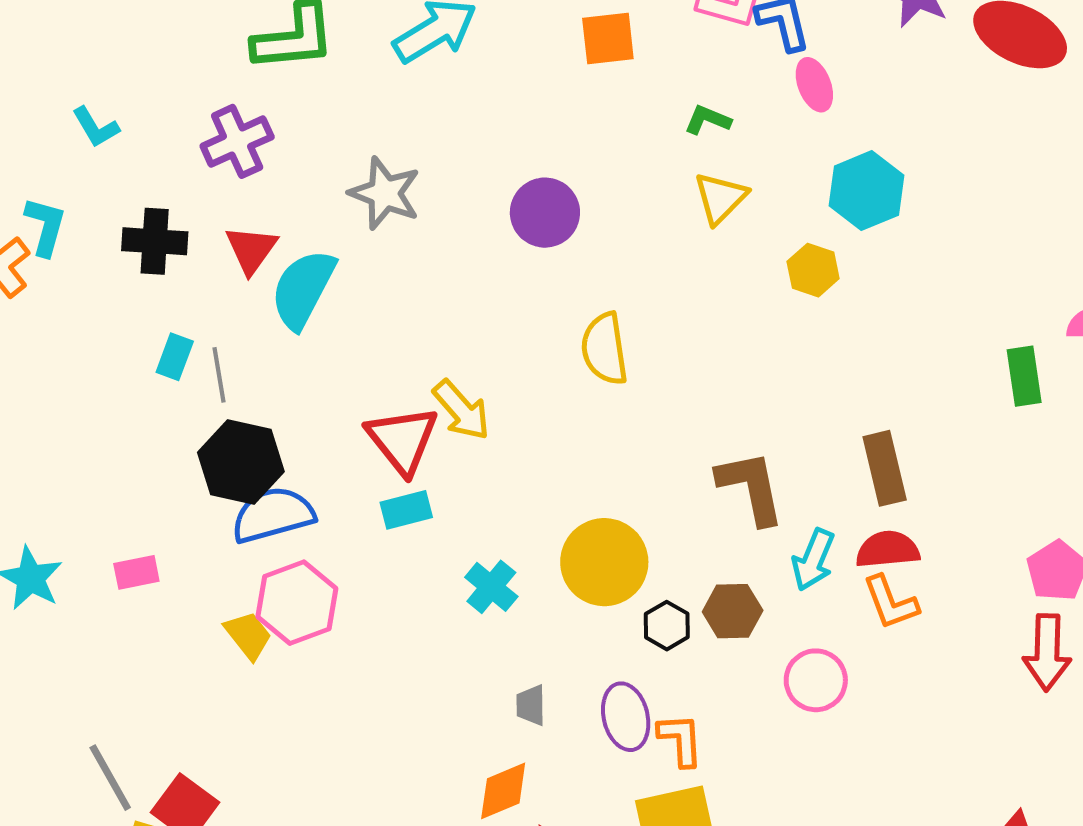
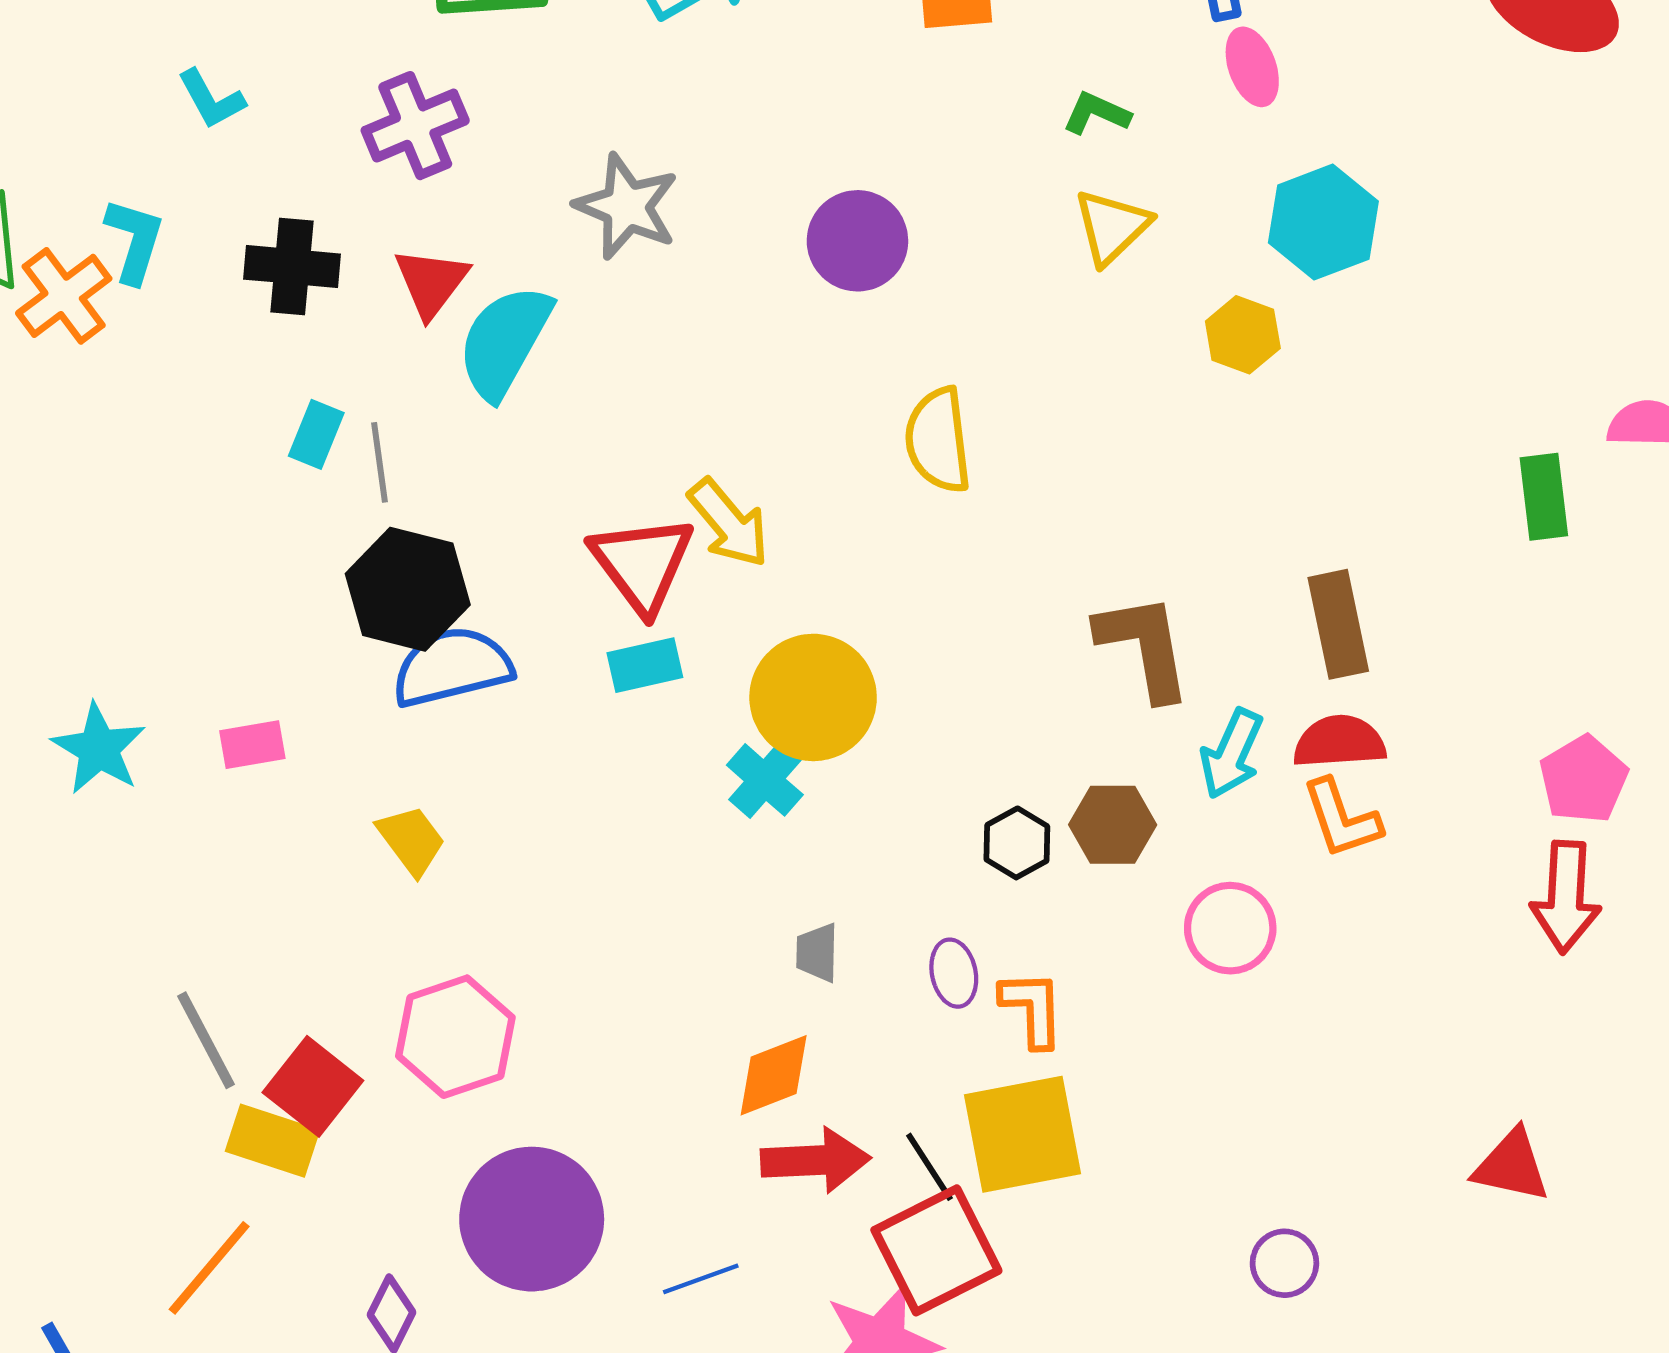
yellow circle: (604, 562) -> (813, 697), moved
pink hexagon: (297, 603) -> (455, 1037), moved
purple ellipse: (626, 717) -> (954, 973), size x0.7

